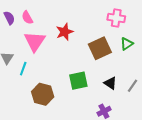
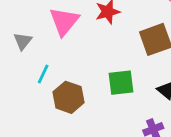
cyan line: (23, 69) -> (43, 74), moved

